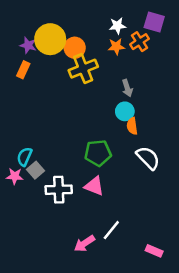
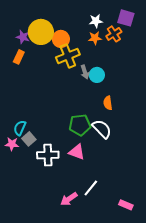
gray arrow: (127, 88) -> (85, 72), moved
cyan circle: (125, 111) -> (97, 75), moved
white semicircle: (148, 158) -> (102, 129), moved

